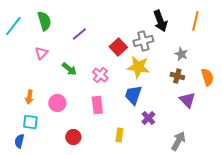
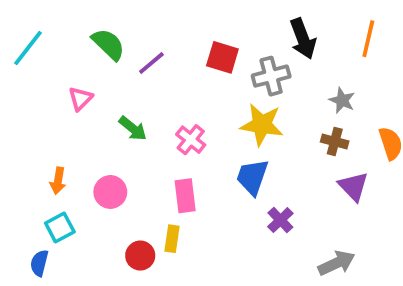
green semicircle: (44, 21) -> (108, 44), moved, turned -30
red square: (118, 47) -> (222, 57), moved, turned -30
cyan square: (30, 122) -> (60, 228), turned -35
yellow rectangle: (119, 135) -> (172, 239), moved
gray arrow: (178, 141) -> (337, 263), turned 36

